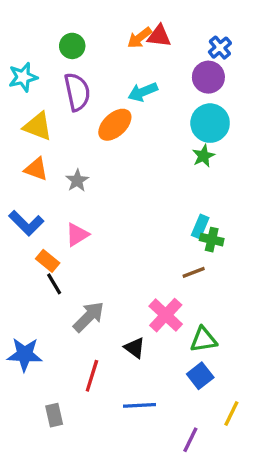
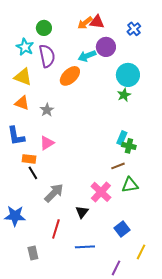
cyan star: (23, 77) -> (25, 47), moved, turned -30
purple circle: (208, 77) -> (106, 47), moved
blue L-shape: (26, 223) -> (16, 136), turned 35
orange rectangle: (48, 261) -> (29, 159), turned -32
green triangle: (203, 340) -> (130, 185), moved
black triangle: (135, 348) -> (82, 212), turned 32

